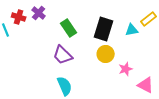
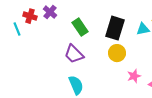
pink star: (126, 69) -> (134, 76), moved

